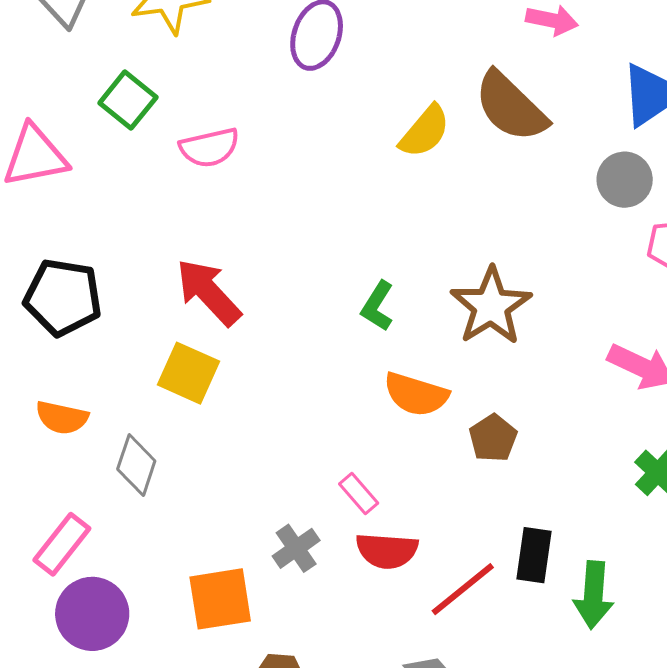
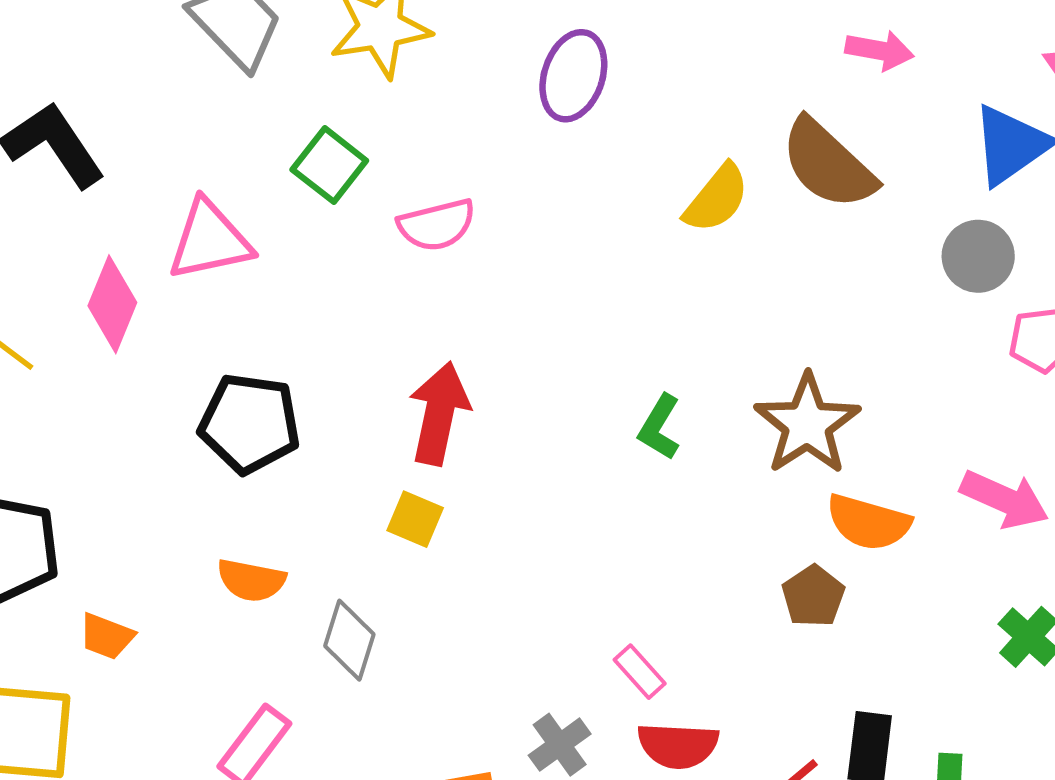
red arrow: (209, 292) -> (439, 413), turned 56
yellow square: (188, 373) -> (415, 519), size x0.7
orange semicircle: (416, 394) -> (868, 522), moved

